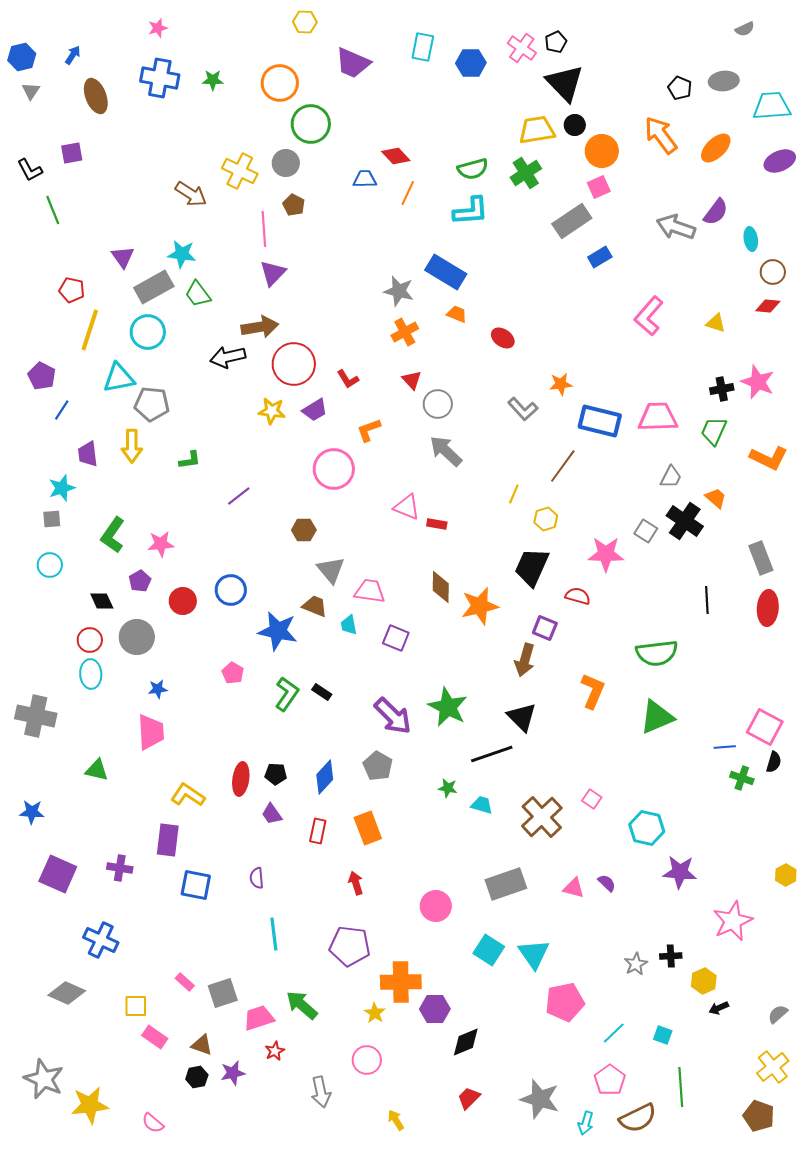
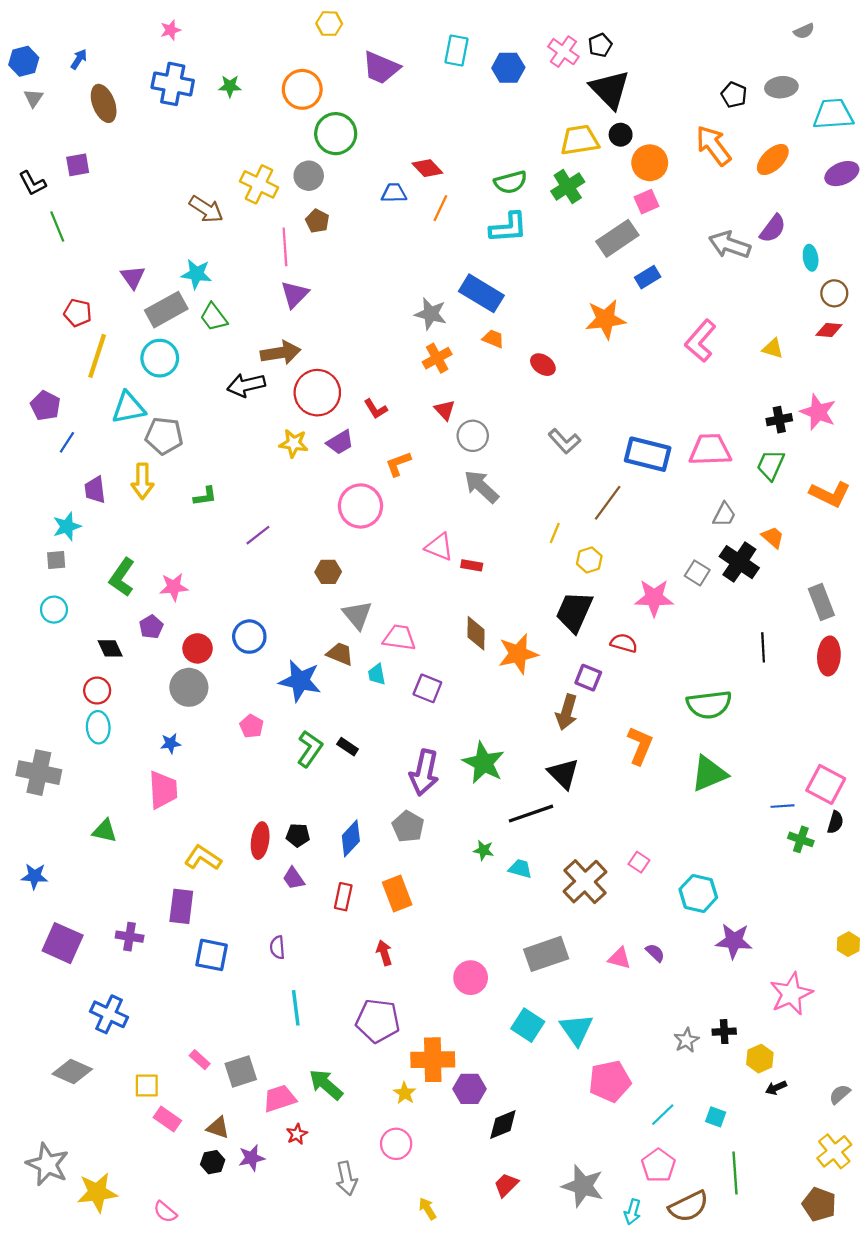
orange star: (561, 384) -> (605, 319), moved, size x1.6
gray circle: (137, 637) -> (189, 687), moved
purple arrow: (393, 716) -> (424, 773), turned 57

